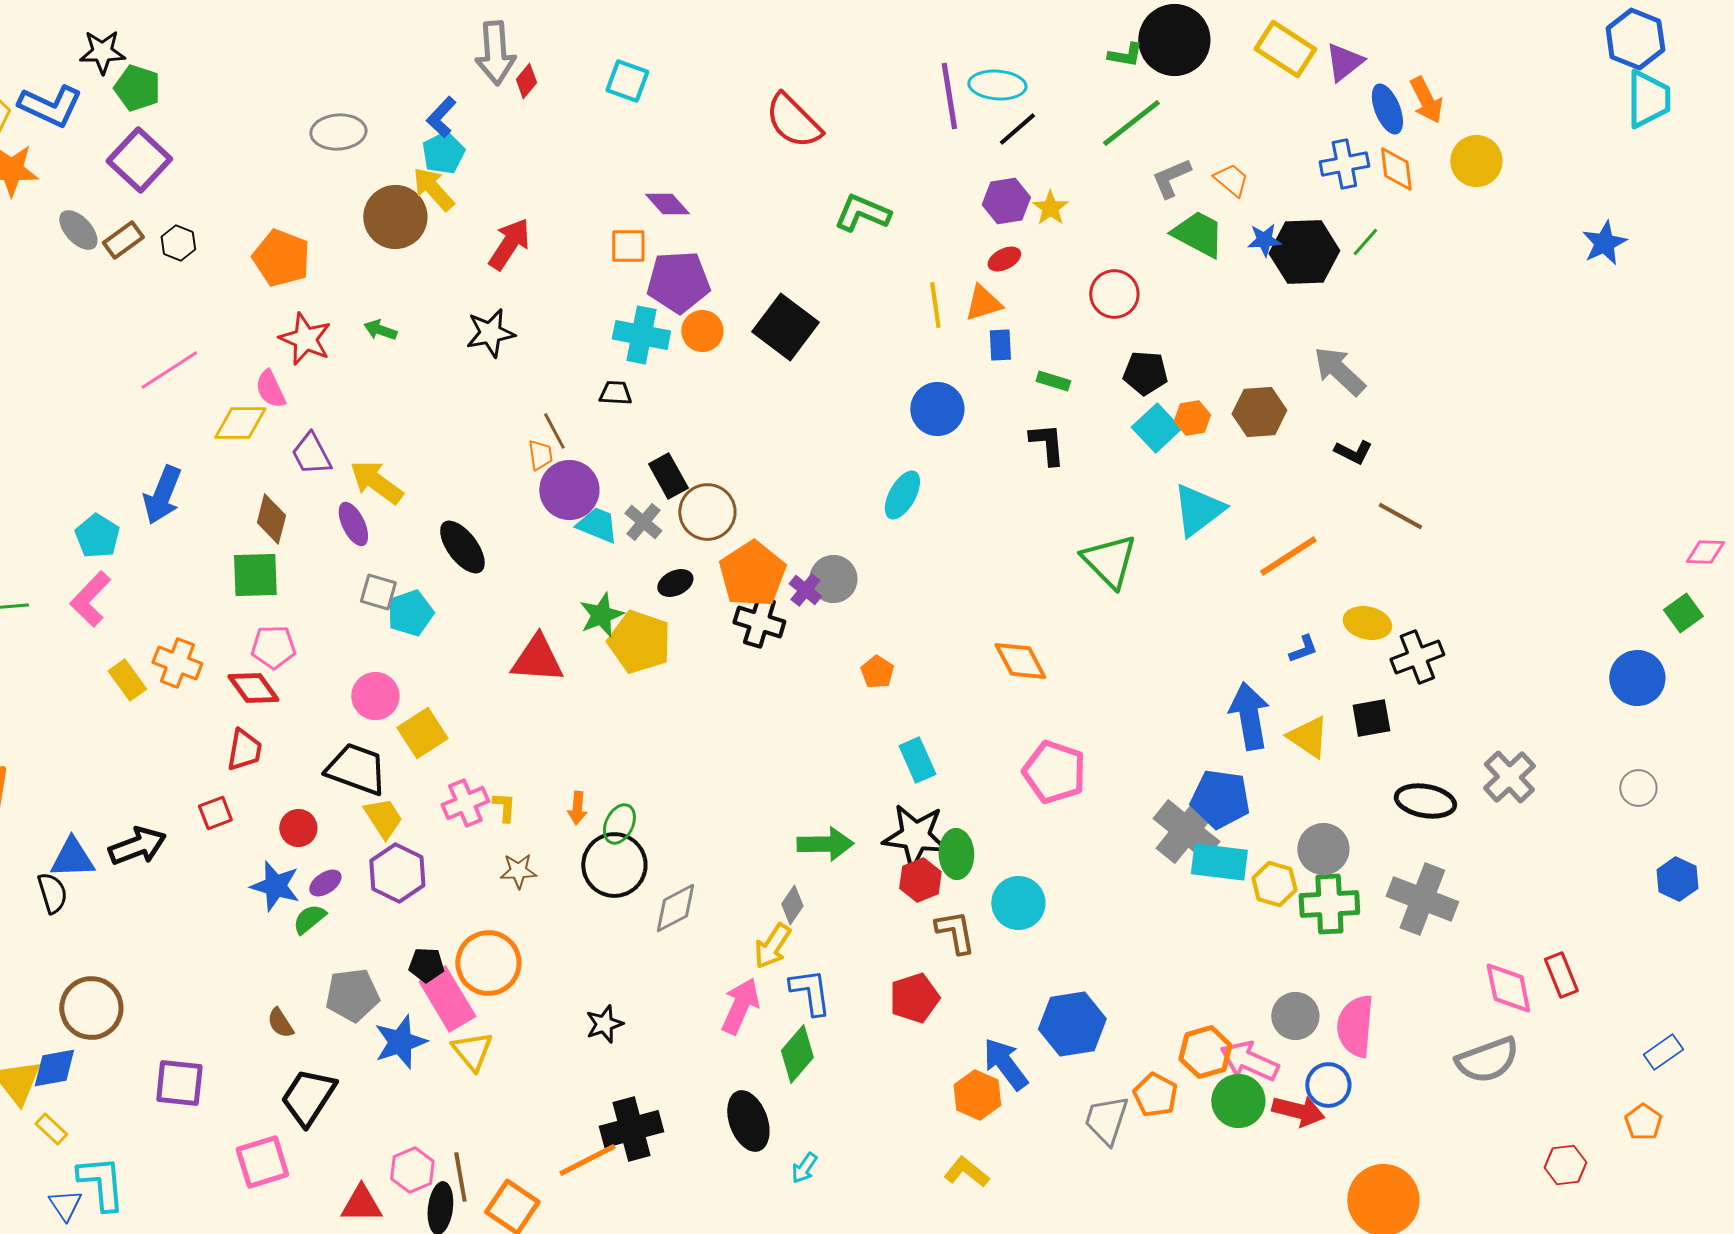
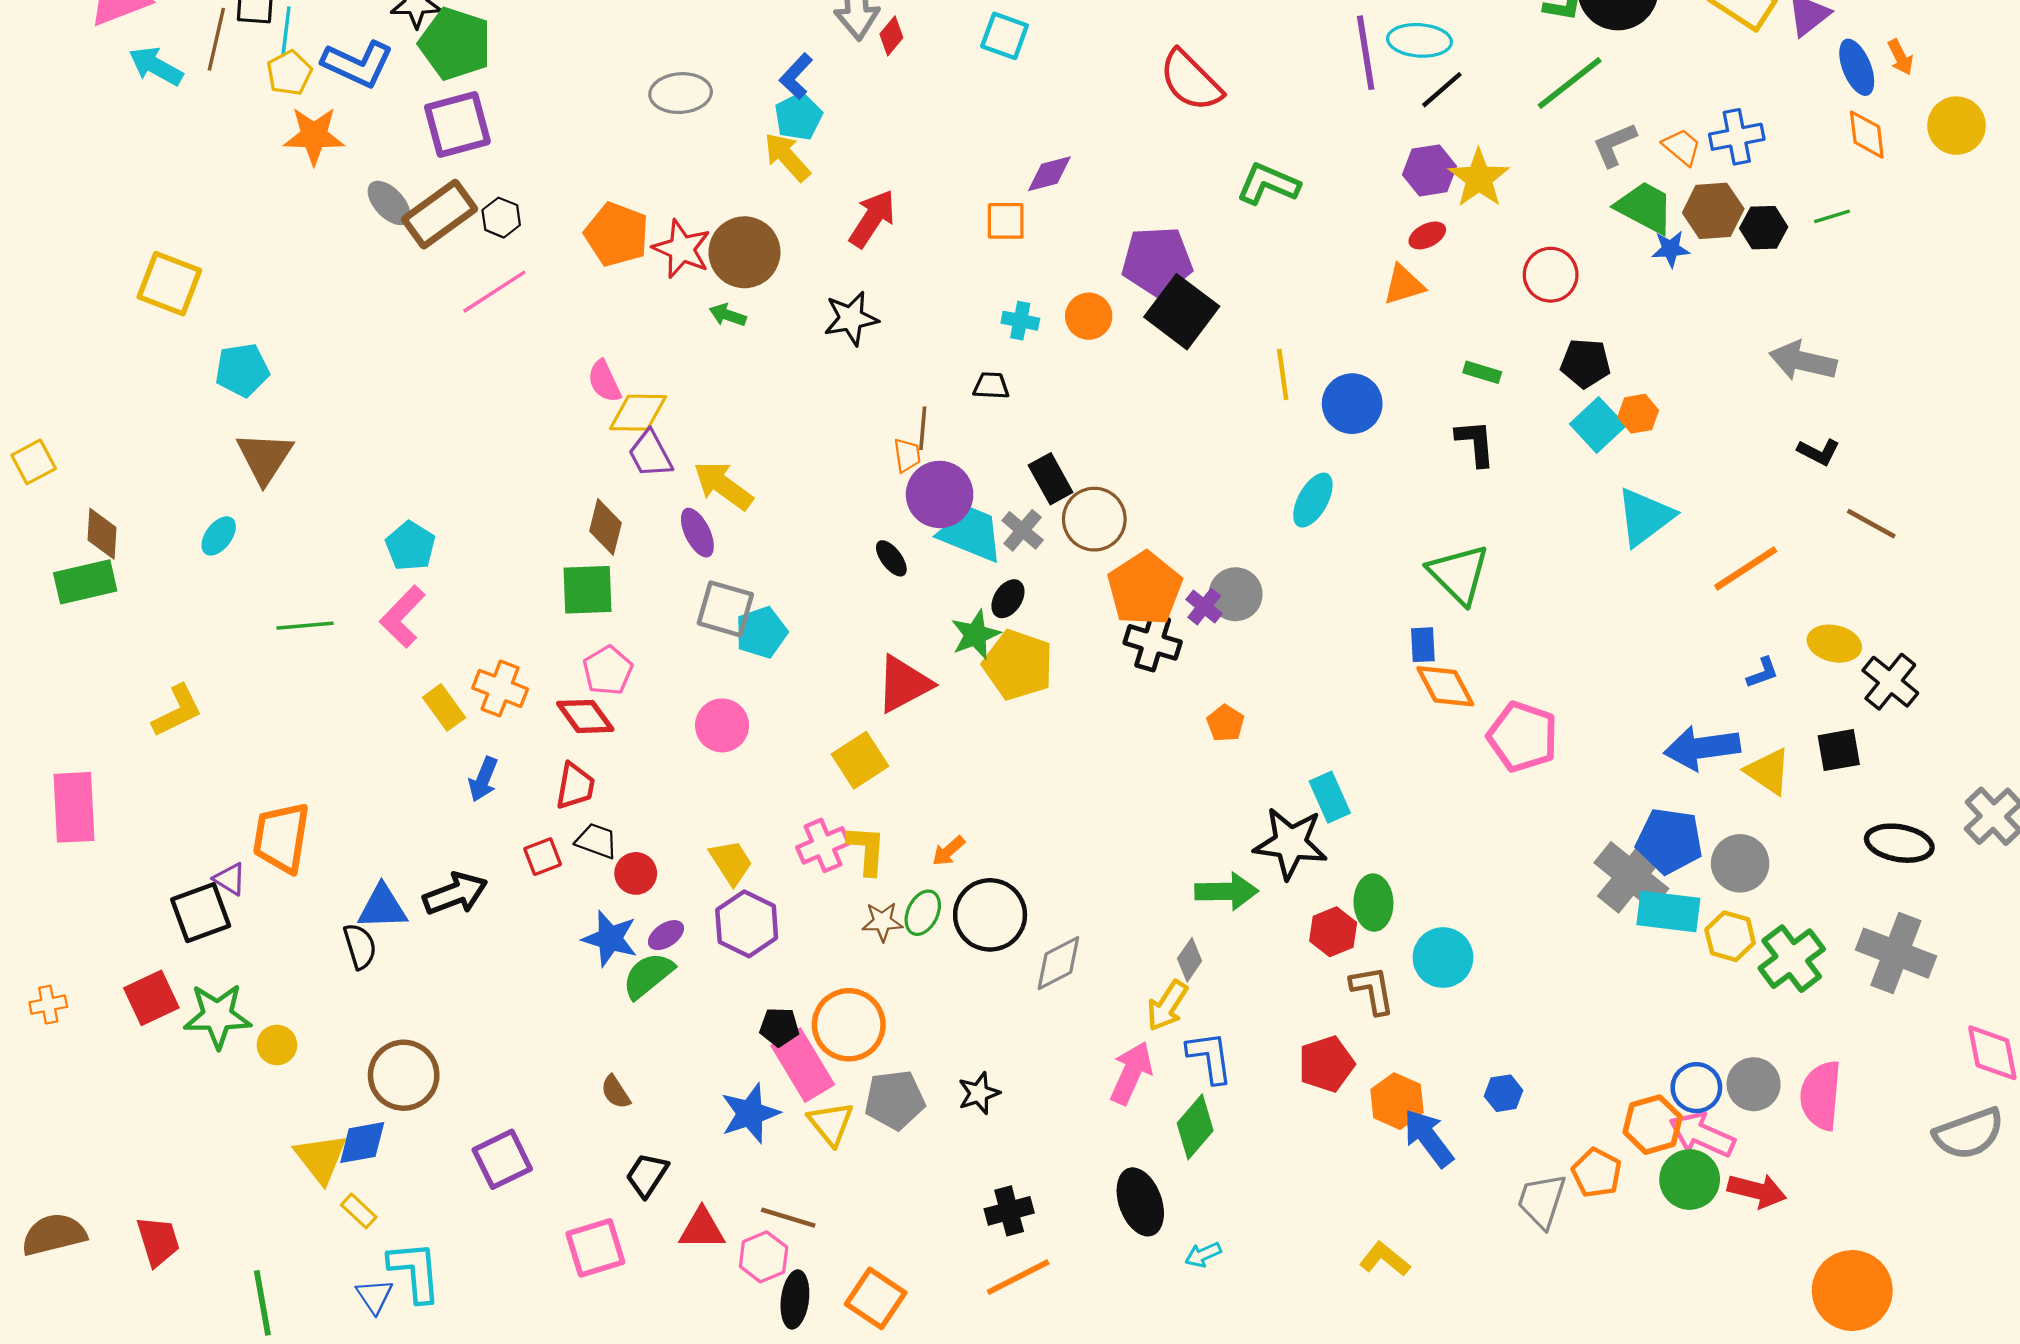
green pentagon: (137, 88) -> (455, 44), size x1.4
orange arrow: (1426, 100) -> (1900, 57), size x0.7
purple square: (139, 160) -> (457, 124), turned 32
blue cross: (1344, 164) -> (1737, 137), moved
purple diamond: (667, 204) -> (1049, 174), turned -63
yellow star: (1050, 208) -> (1479, 178), size x1.5
brown circle: (395, 217) -> (744, 252), moved
brown rectangle: (123, 240) -> (440, 214), size x1.6
blue star: (1264, 240) -> (1671, 249), moved
green line: (1365, 242) -> (1832, 216), turned 32
black hexagon: (1304, 252) -> (1764, 228), size x0.6
purple pentagon: (678, 282) -> (1157, 261), moved
yellow line: (935, 305) -> (1283, 374), moved
cyan cross: (641, 335) -> (1020, 321), size x0.6
red star: (305, 339) -> (682, 249), moved
blue rectangle: (1000, 345) -> (1423, 645), moved
pink line: (169, 370) -> (494, 292), moved
gray arrow: (1339, 371) -> (1803, 361), turned -30
brown hexagon: (1259, 412) -> (1713, 211), moved
yellow diamond: (240, 423) -> (638, 413), moved
brown line: (554, 431) -> (923, 428), turned 33
blue arrow: (162, 495) -> (483, 779), moved, size x0.7
cyan trapezoid: (597, 525) -> (971, 534), size x1.4
black ellipse: (462, 547) -> (891, 558), moved, size x0.6
green triangle: (1109, 561) -> (1459, 574), moved
black ellipse: (675, 583) -> (1008, 599), moved, turned -32
gray square: (378, 592) -> (725, 609), size x1.4
pink pentagon: (273, 647) -> (608, 670), turned -30
black cross: (1417, 657) -> (1890, 682), turned -30
red triangle: (537, 659) -> (904, 684), turned -32
orange pentagon: (877, 672) -> (1225, 723), moved
blue arrow: (1249, 716) -> (1702, 748), turned -88
yellow square: (422, 733) -> (860, 760), moved
black trapezoid: (356, 769) -> (596, 841), moved, size x0.6
pink pentagon: (1054, 772) -> (1523, 737), moved
yellow L-shape: (504, 807) -> (867, 850), size x1.5
orange arrow: (577, 808) -> (949, 851), turned 44
green ellipse: (619, 824) -> (923, 913), moved
black star: (915, 836) -> (1291, 843), moved
gray circle: (1323, 849) -> (1740, 863), moved
green cross: (1329, 904) -> (1792, 959), turned -34
green semicircle: (309, 919) -> (648, 975), size x1.4
gray pentagon: (352, 995) -> (895, 1100), moved
blue hexagon: (1072, 1024) -> (1504, 1093), size x0.5
purple square: (179, 1083) -> (502, 1159), turned -32
blue circle: (1328, 1085) -> (1696, 1088), moved
orange hexagon: (977, 1095) -> (1397, 1101), moved
black trapezoid: (308, 1097) -> (647, 1175), size x0.7
black cross: (631, 1129) -> (1009, 1211), size x0.7
orange line: (587, 1160) -> (1018, 1277), moved
cyan arrow: (804, 1168) -> (1203, 1255), turned 32
brown line: (460, 1177) -> (788, 1218), moved, turned -63
red triangle: (361, 1204) -> (702, 1229), moved

